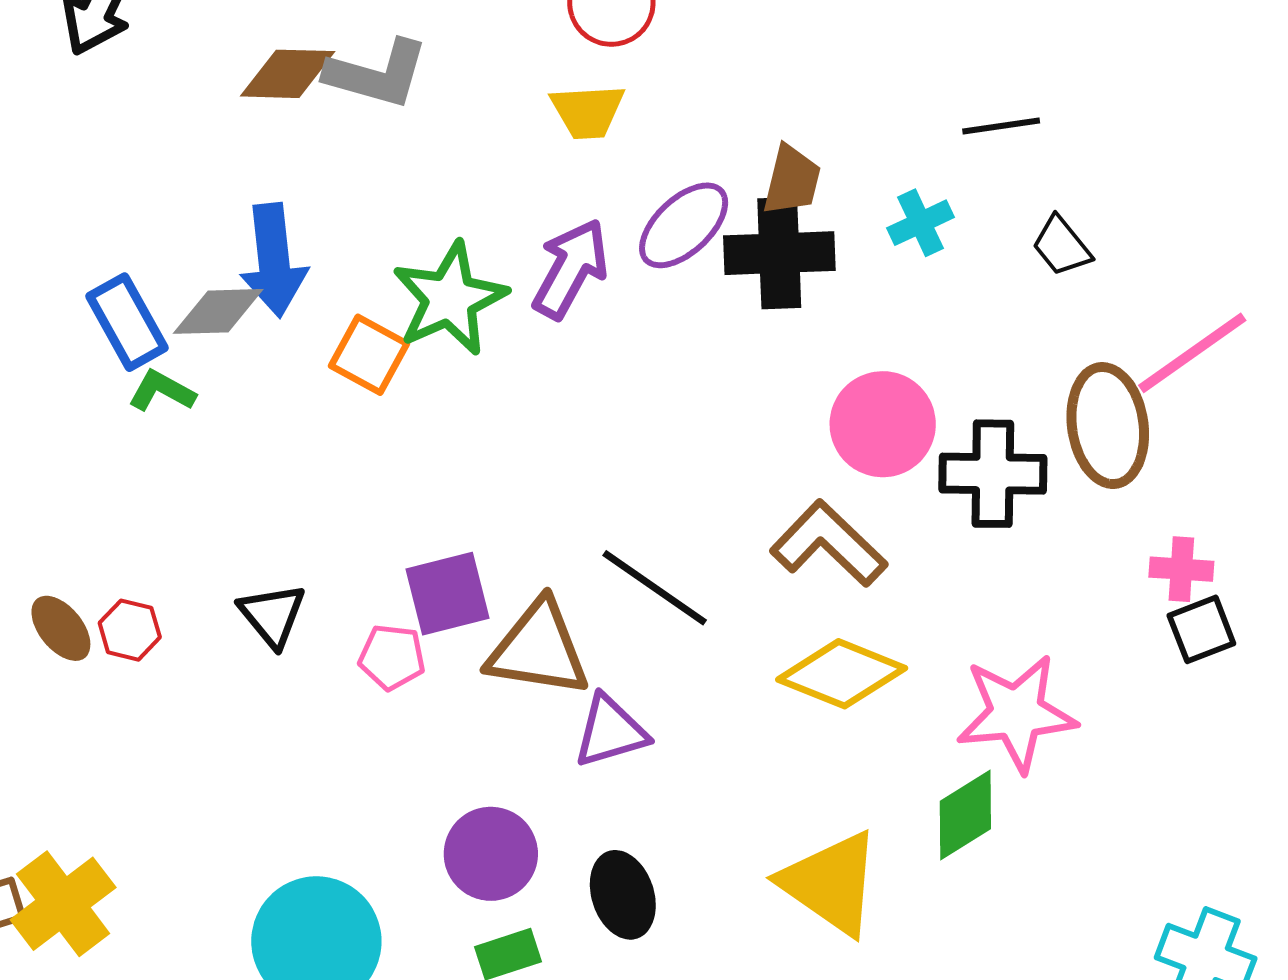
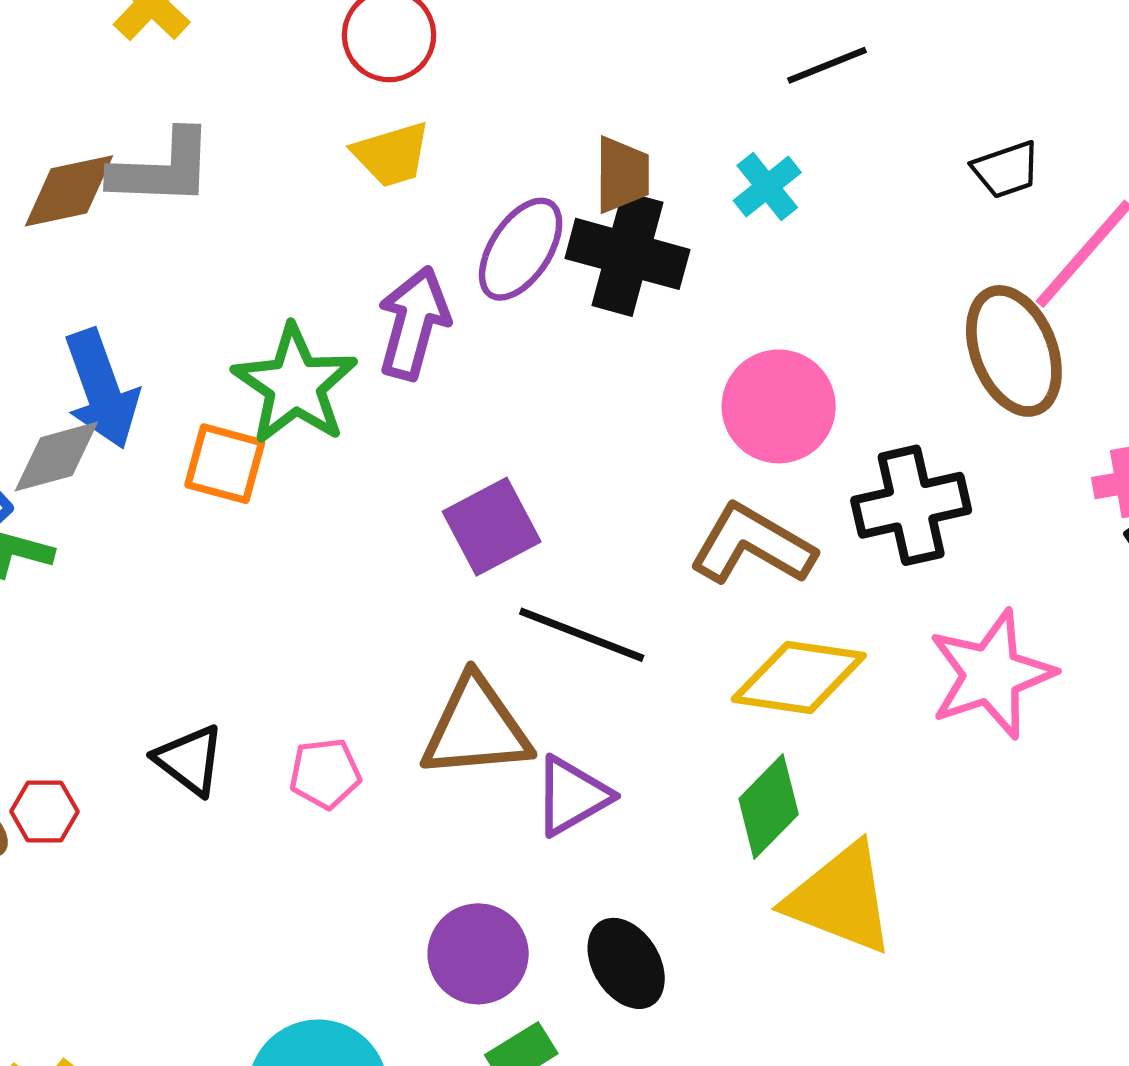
black trapezoid: (1062, 246) -> (1006, 170), moved, turned -56
black cross: (779, 253) -> (627, 254), turned 31
black cross: (993, 474) -> (911, 505), moved
purple square: (447, 594) -> (492, 527), moved
green diamond: (965, 815) -> (769, 806), moved

